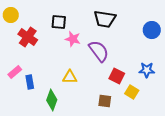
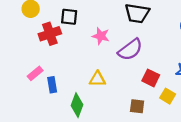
black square: (59, 22) -> (69, 17), moved
red cross: (28, 37) -> (50, 34), turned 36
purple semicircle: (99, 51) -> (130, 50), turned 90

